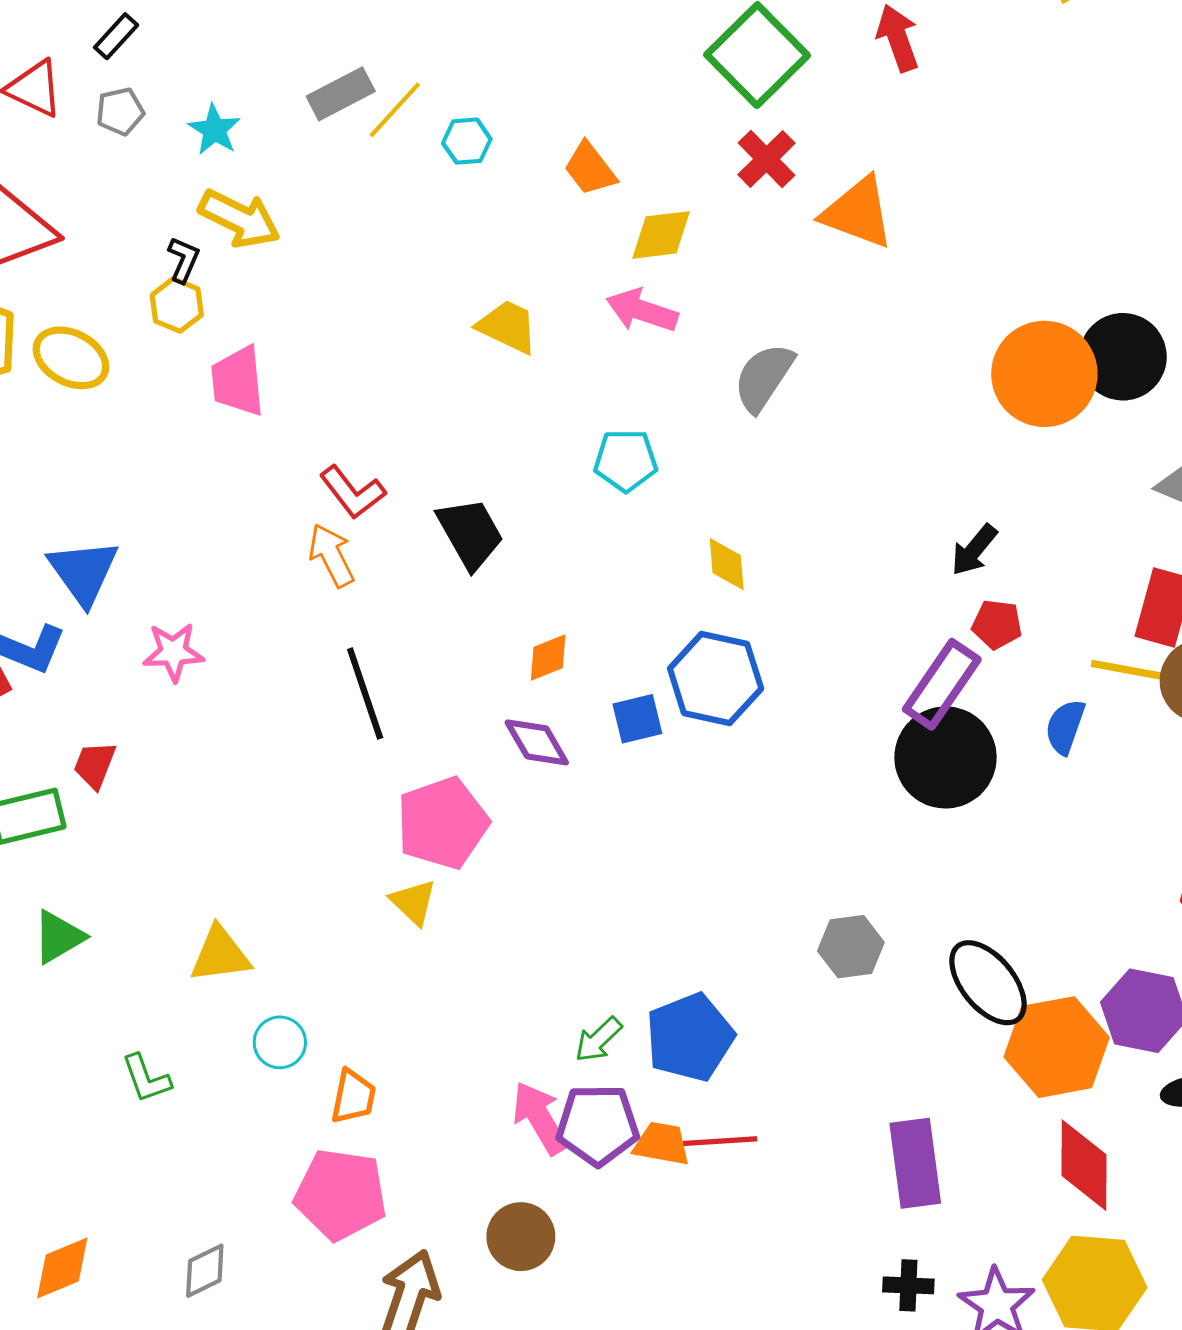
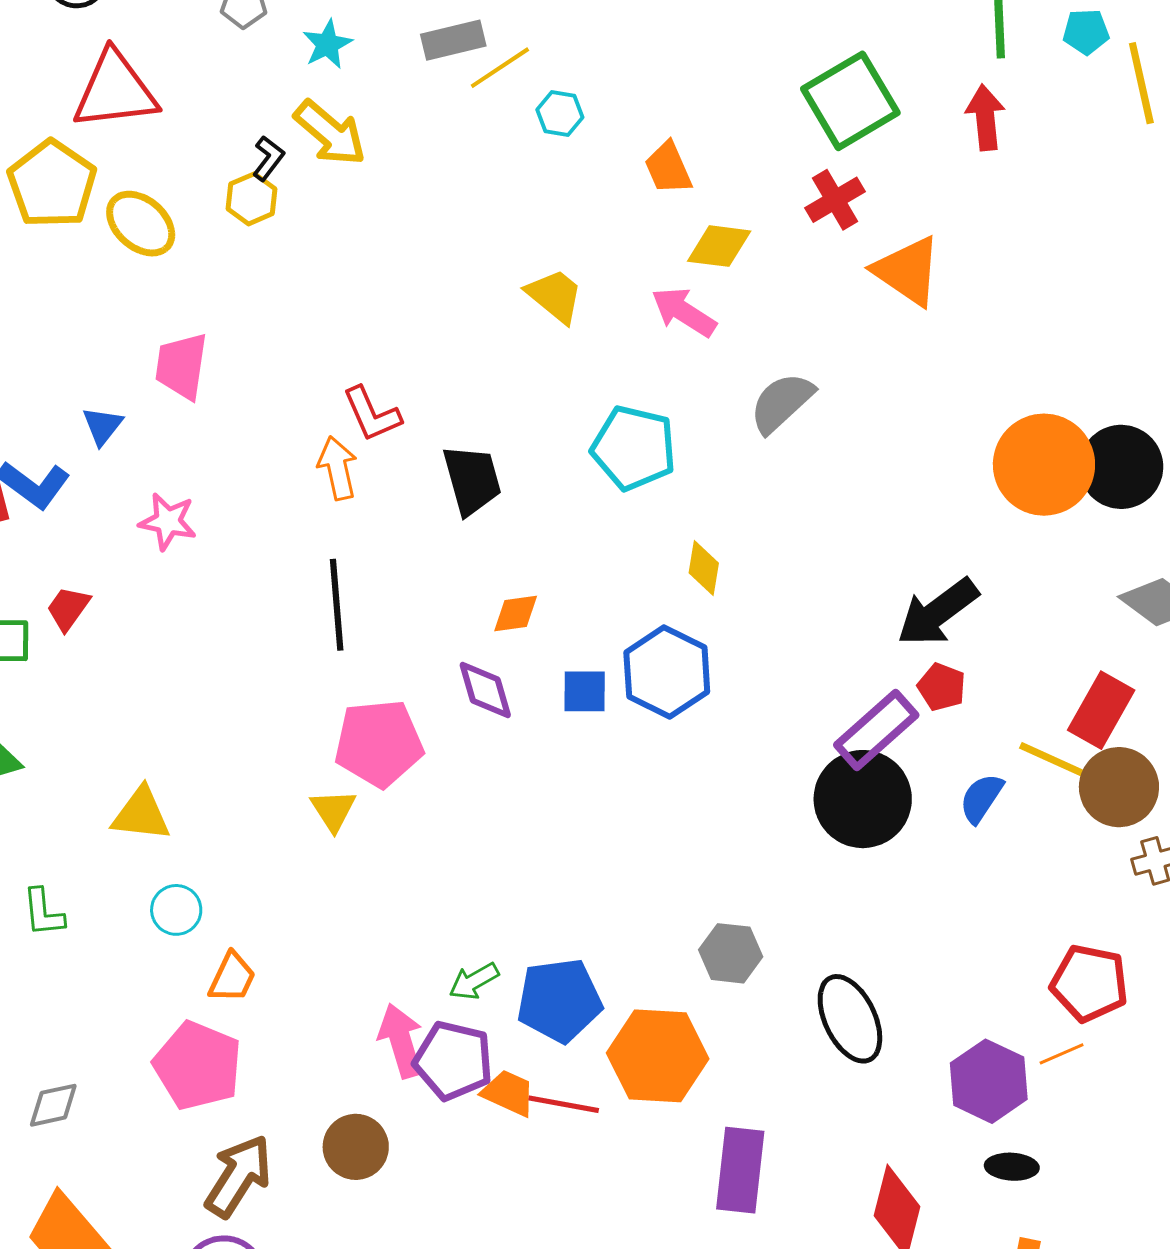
pink trapezoid: (238, 381) -> (181, 366), moved
cyan pentagon: (626, 460) -> (634, 448), size x1.4
black arrow: (974, 550) -> (938, 612), size x1.6
blue triangle: (83, 572) -> (102, 426), size x0.6
orange hexagon: (1057, 1047) -> (658, 1056), moved

